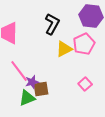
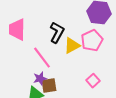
black L-shape: (52, 24) -> (57, 33), moved
pink line: (19, 71) -> (42, 58), moved

